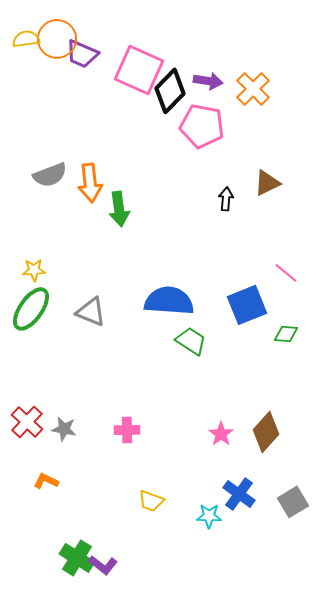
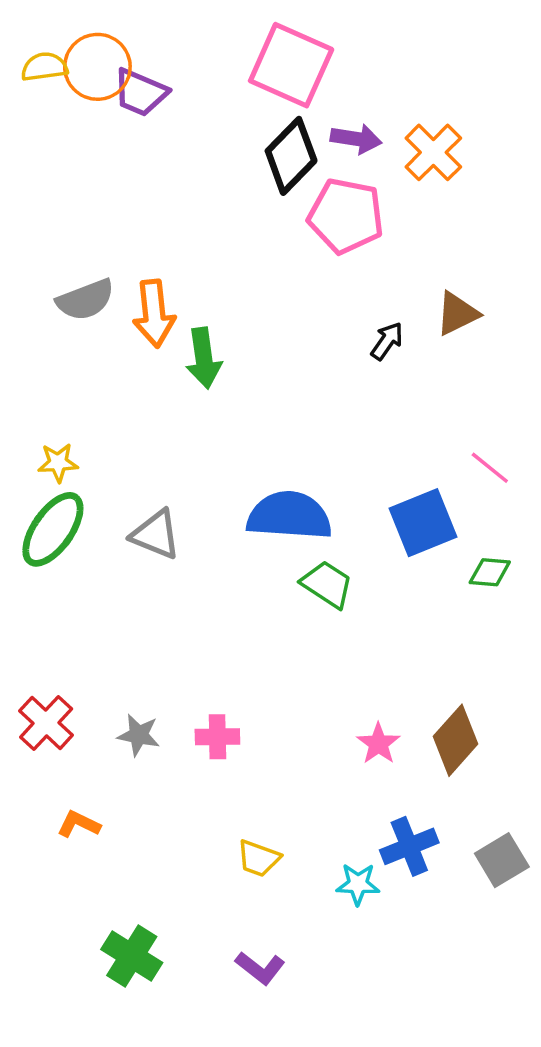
pink square: (139, 70) -> (291, 65), moved
black arrow: (226, 199) -> (387, 341), turned 30
gray star: (64, 429) -> (139, 735), moved
blue cross: (239, 494) -> (409, 846), turned 32
purple L-shape: (103, 565) -> (260, 968), moved

